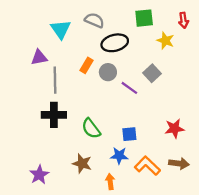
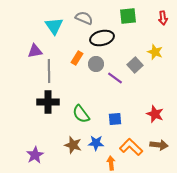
yellow star: (165, 41) -> (155, 52), moved
red star: (174, 129) -> (155, 114), turned 30
blue star: (119, 156) -> (96, 143), moved
orange arrow: (110, 181) -> (111, 163), moved

